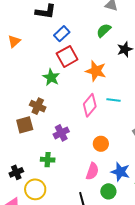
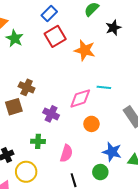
green star: (51, 77) -> (15, 39), moved
cyan line: (113, 100) -> (104, 87), moved
pink diamond: (90, 105) -> (80, 98), moved, turned 35
purple cross: (61, 133) -> (51, 114), turned -35
pink semicircle: (92, 171) -> (66, 153), moved

